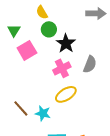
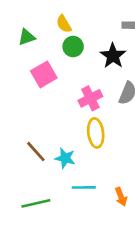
green triangle: (14, 30) -> (27, 37), moved, turned 40
black star: (66, 43) -> (113, 56), moved
yellow ellipse: (66, 94) -> (96, 133), turned -65

